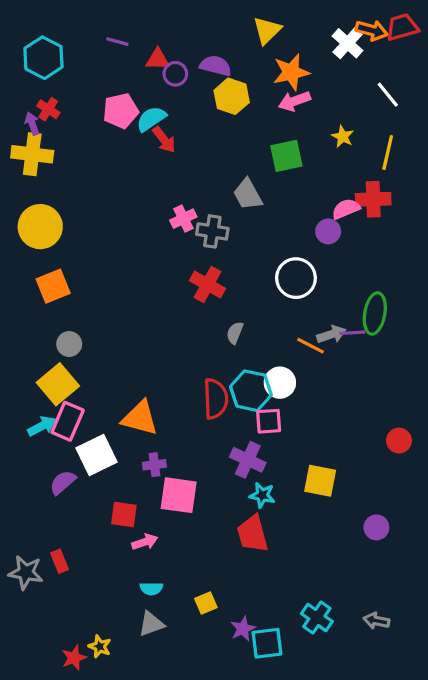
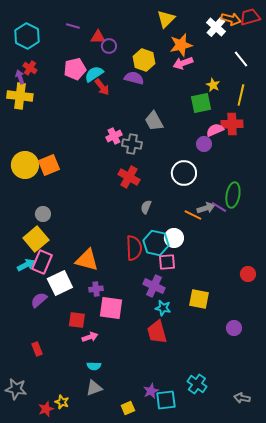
purple semicircle: (216, 66) -> (134, 78), moved
green square: (286, 156) -> (201, 103), moved
yellow circle: (40, 227) -> (25, 165), moved
orange square: (53, 286) -> (49, 165), moved
purple line: (352, 333) -> (219, 207), turned 35
gray star: (26, 572) -> (16, 389), moved
yellow square: (206, 603) -> (128, 408), moved
gray arrow: (376, 621) -> (242, 398), moved

